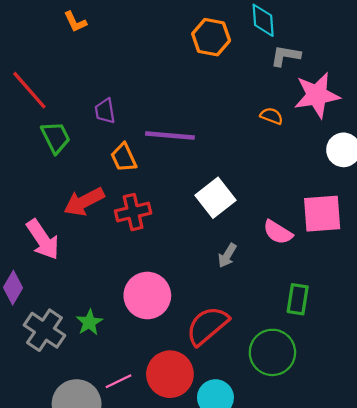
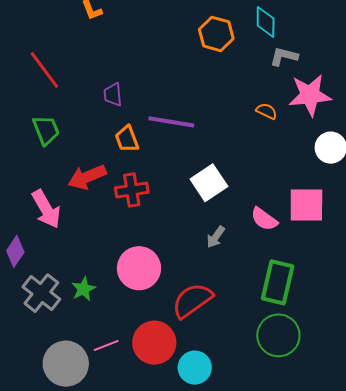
green trapezoid: (56, 137) -> (46, 130), moved
green rectangle: (298, 299) -> (278, 282), size x1.5
green circle: (272, 352) -> (278, 335), moved

